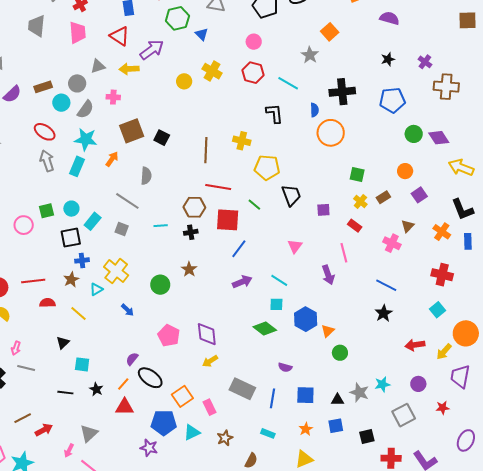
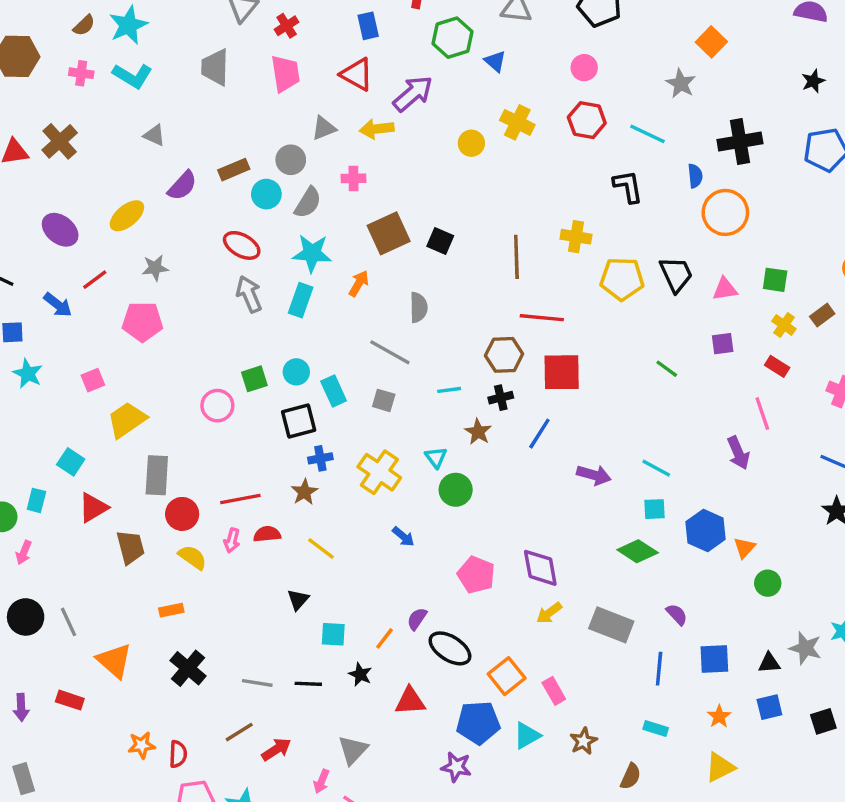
black trapezoid: (291, 195) -> (676, 274), moved
green line: (254, 205) -> (667, 369), moved
cyan rectangle: (93, 221) -> (334, 391), turned -60
pink triangle: (295, 246) -> (725, 289), moved, turned 49
blue line: (239, 249) -> (539, 434), moved
brown star: (189, 269) -> (478, 432), moved
purple arrow: (242, 282) -> (594, 475), turned 42
cyan triangle: (96, 289) -> (436, 457), moved, turned -32
pink arrow: (16, 348) -> (232, 540), moved
purple semicircle: (285, 367) -> (677, 614), turned -144
gray line: (26, 368) -> (257, 683), moved
orange line: (123, 384) -> (385, 638), moved
gray rectangle: (242, 389) -> (611, 625), moved

